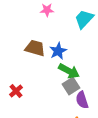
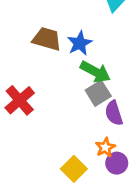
red cross: (16, 91) -> (20, 100), size x1.5

